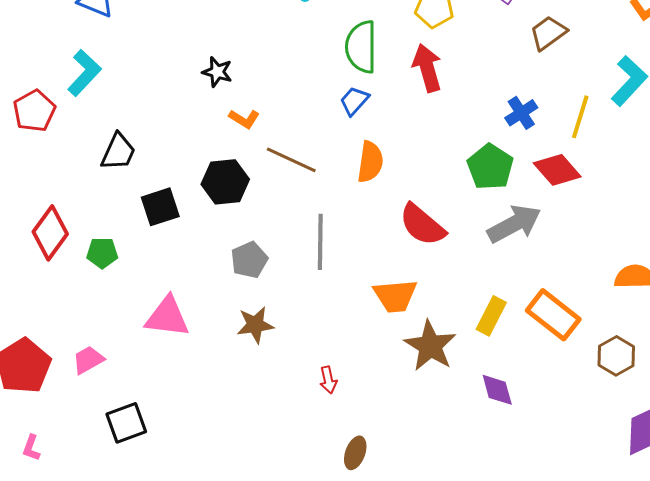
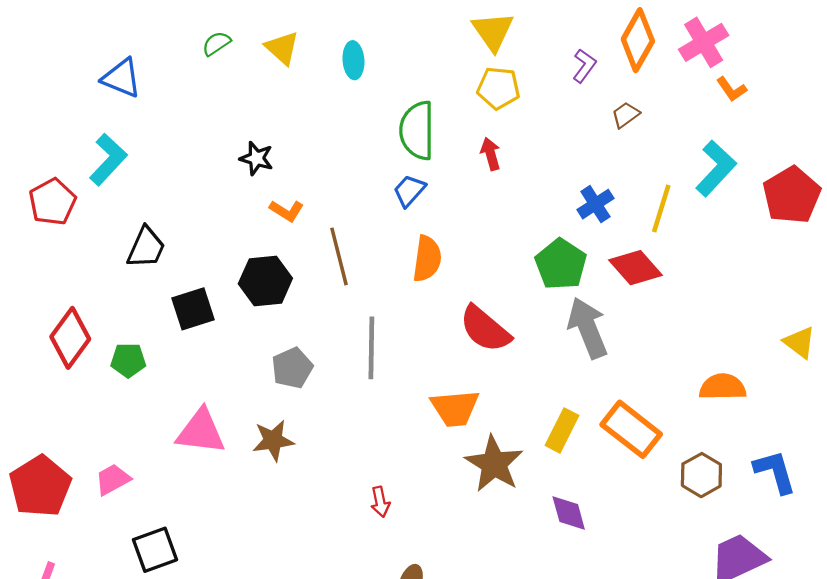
brown trapezoid: (548, 33) -> (626, 115), size x0.7
red arrow: (427, 68) -> (491, 154), size x0.6
brown line: (291, 160) -> (339, 256), turned 51
gray arrow: (514, 224) -> (588, 328), turned -84
brown star: (255, 325) -> (273, 440), moved

